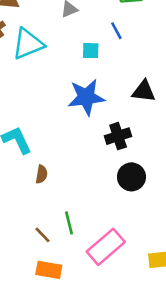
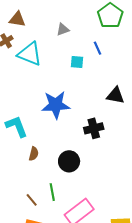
cyan triangle: (28, 44) -> (30, 54), turned 40
blue star: (86, 97) -> (56, 105), moved
black circle: (131, 177) -> (69, 161), moved

